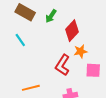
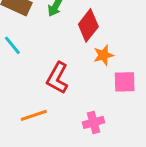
red L-shape: (63, 65) -> (57, 78), moved

